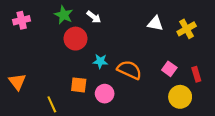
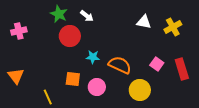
pink cross: (22, 20) -> (19, 31), moved
red rectangle: (196, 74) -> (182, 69), size x1.5
yellow circle: (180, 97) -> (140, 90), moved

